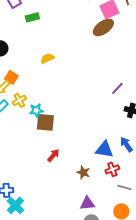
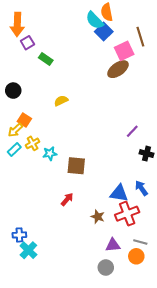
green rectangle: (32, 17) -> (46, 59), turned 48
brown square: (45, 122) -> (76, 166), moved
red cross: (112, 169) -> (127, 214), size x1.6
gray line: (124, 187) -> (140, 242), moved
purple triangle: (87, 203) -> (113, 245), moved

